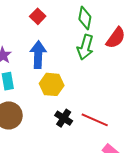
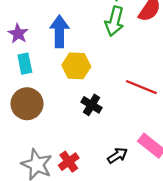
red line: (95, 120) -> (141, 87), moved

